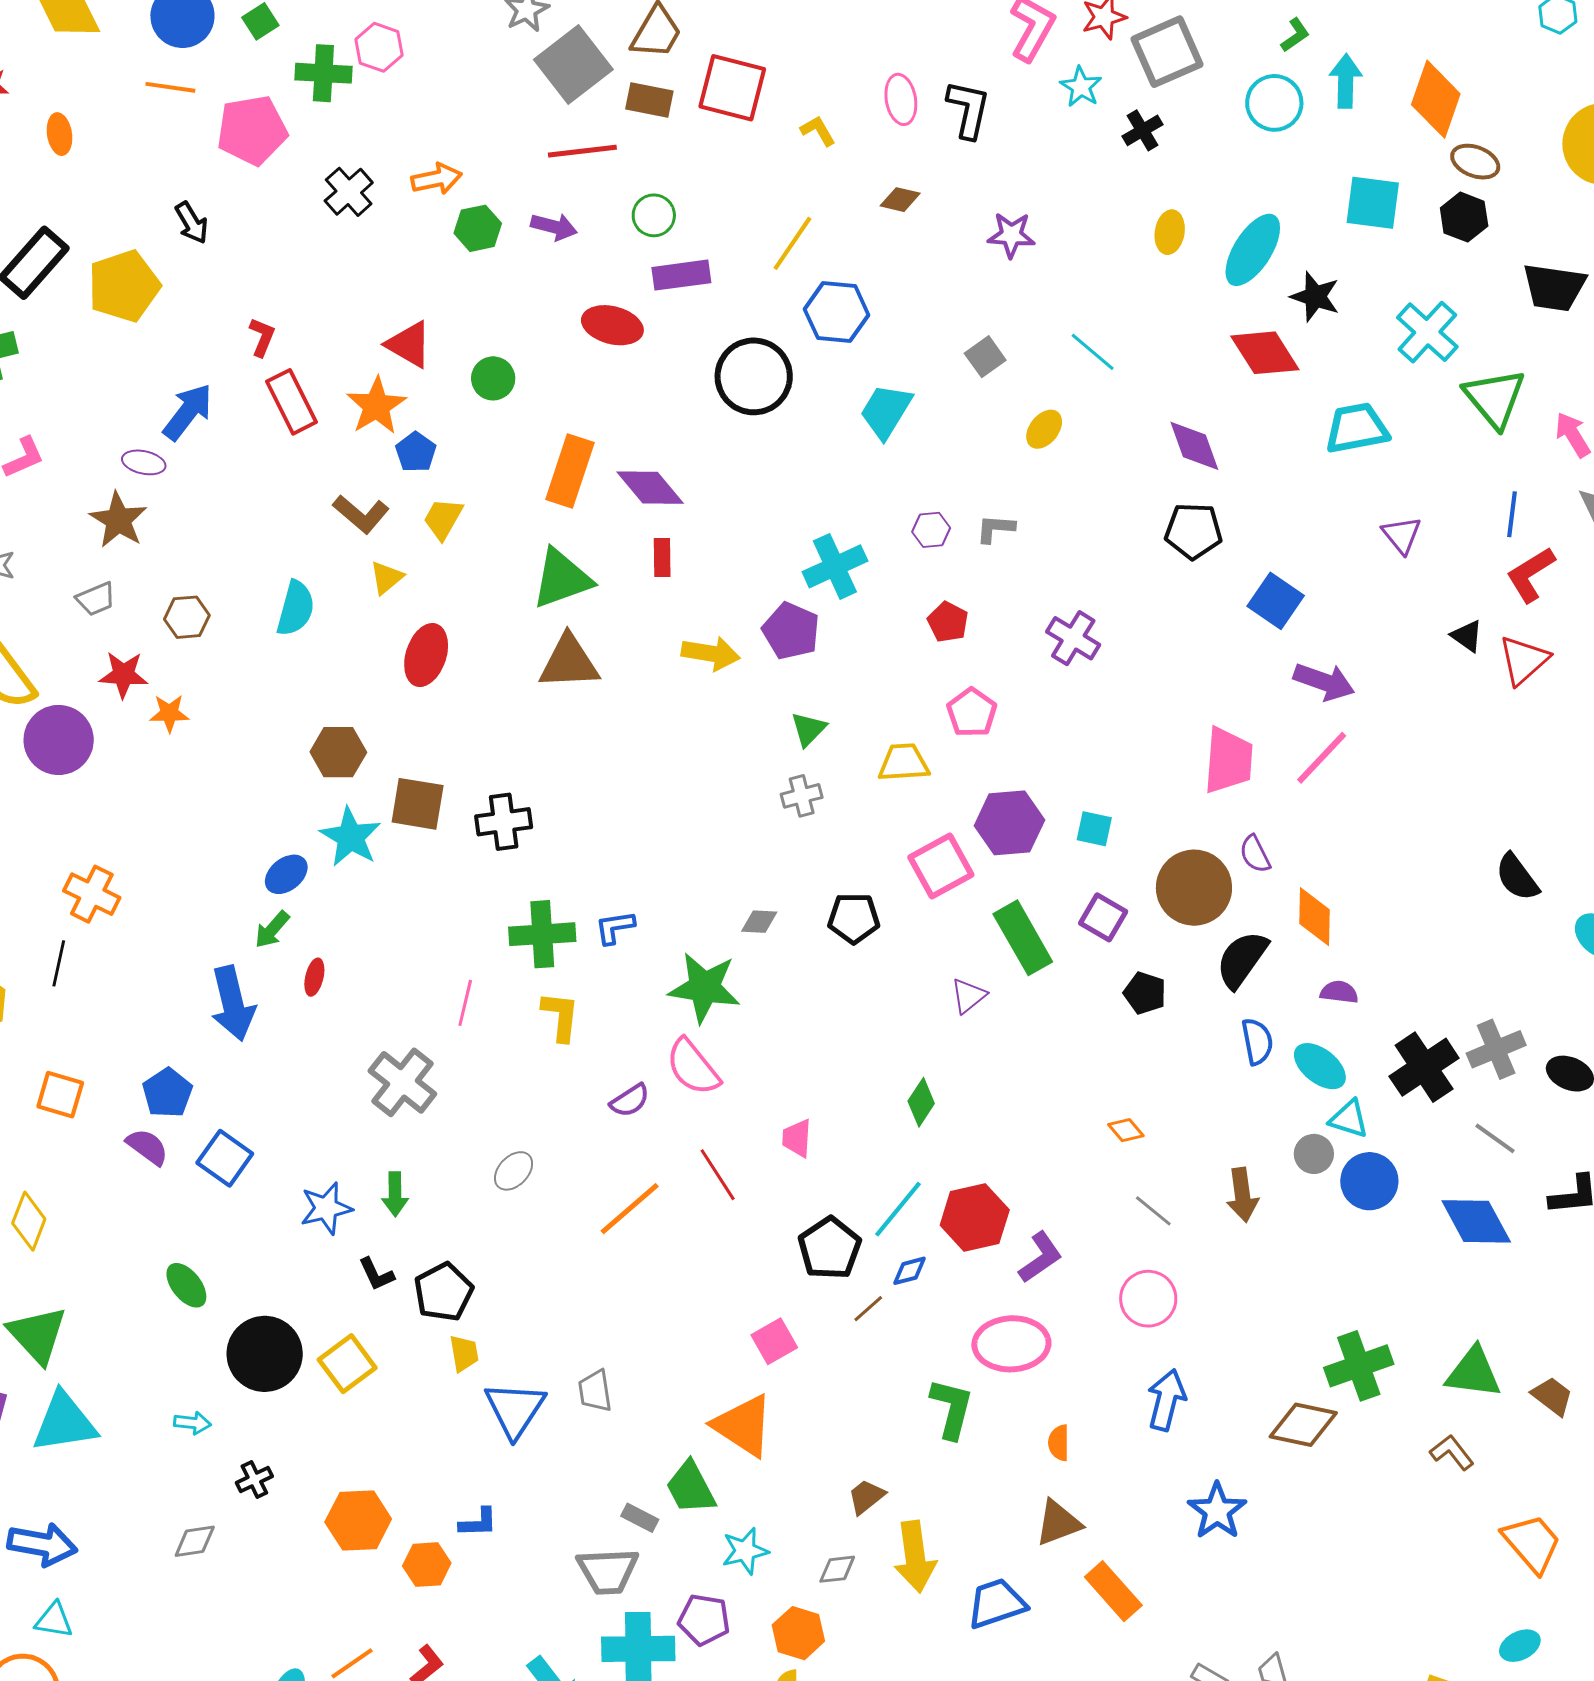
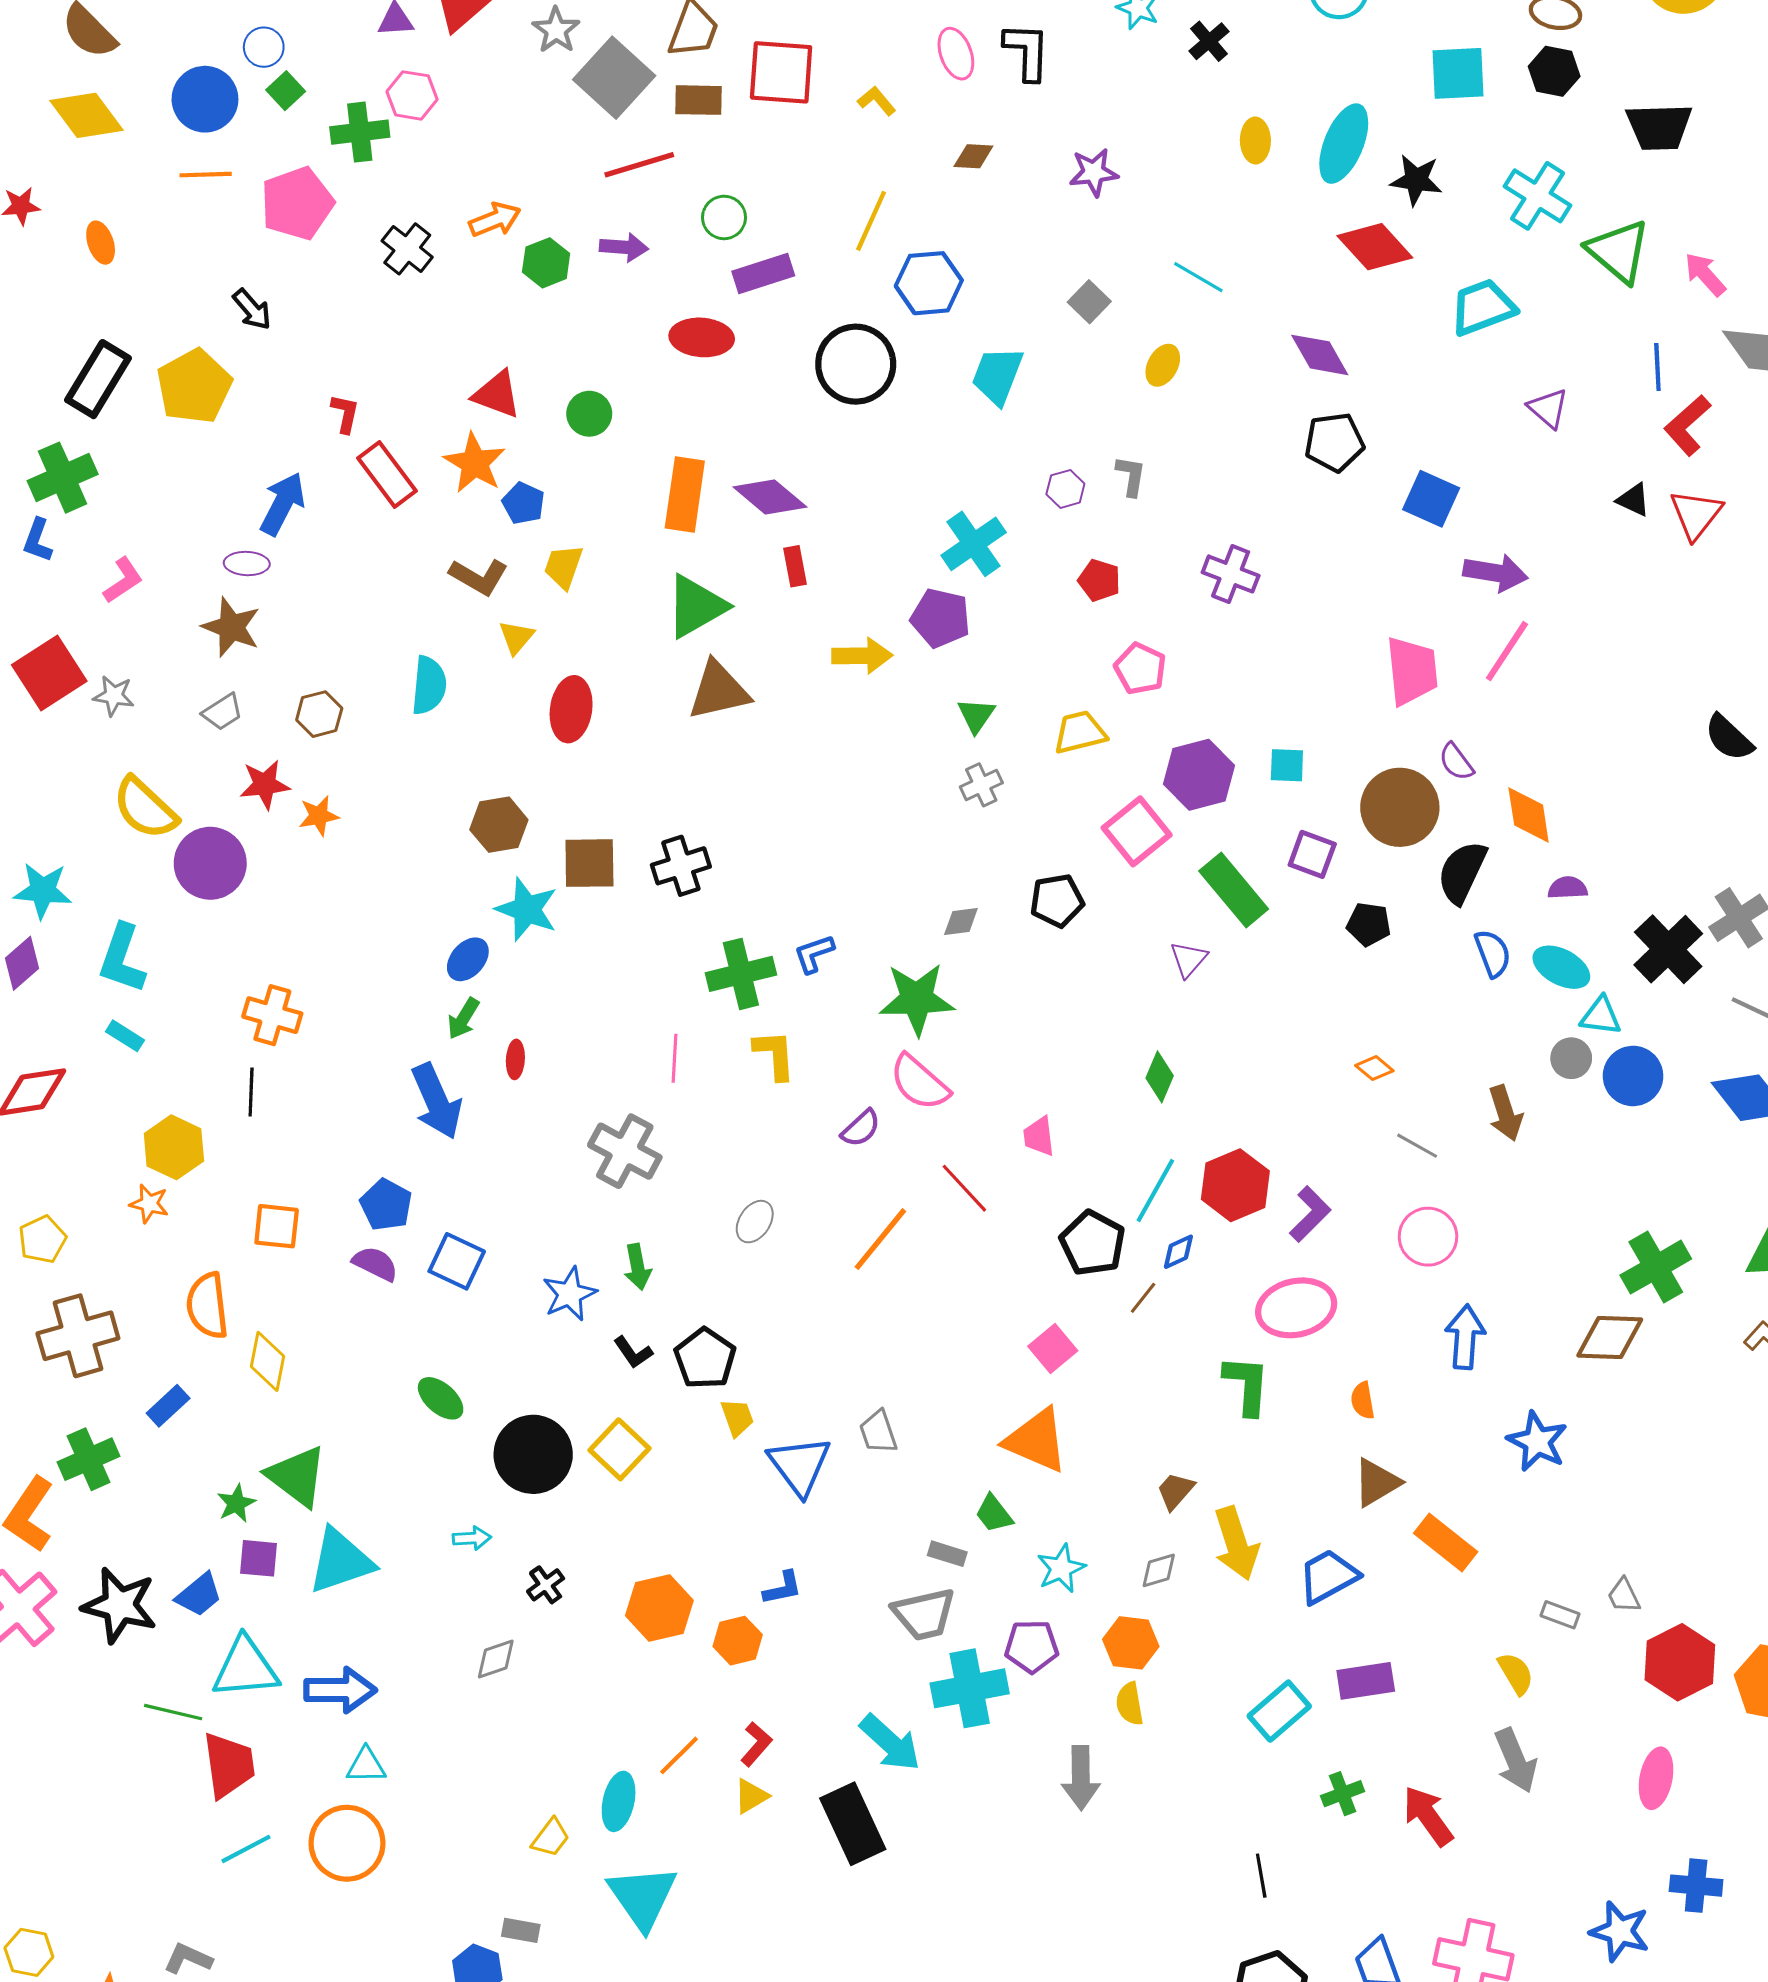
gray L-shape: (995, 529) -> (1131, 476), turned 105
green trapezoid: (691, 1488) -> (994, 1514), size x0.7

